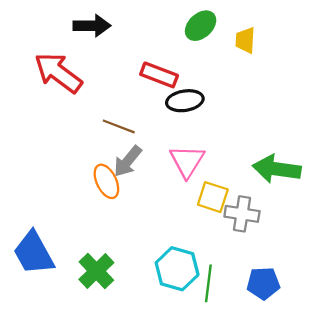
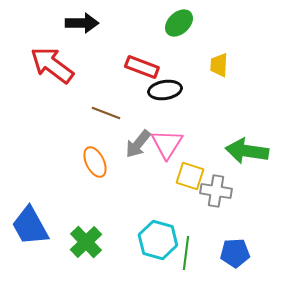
yellow trapezoid: (245, 40) -> (219, 65), moved
gray arrow: (128, 161) -> (138, 144), moved

